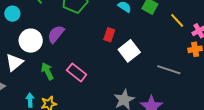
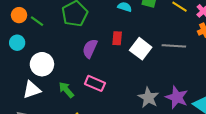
purple semicircle: (56, 34) -> (90, 48), moved
white triangle: (14, 62) -> (32, 90), turned 36
gray line: (169, 70) -> (174, 46), moved

